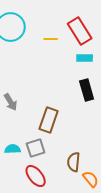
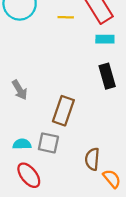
gray square: (36, 148) -> (48, 143), turned 30
red ellipse: (36, 176) -> (29, 175), moved

